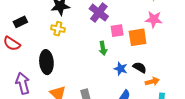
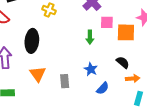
blue star: (121, 69) -> (91, 69), moved

